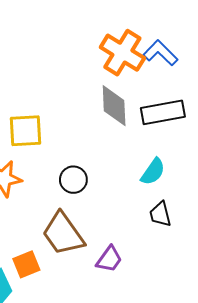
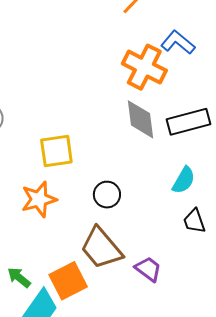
blue L-shape: (160, 53) -> (178, 42), moved
purple trapezoid: (109, 259) -> (148, 269), turned -84
orange square: (26, 264) -> (68, 281), size x1.4

